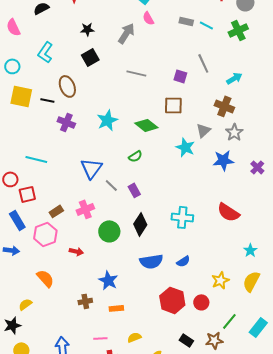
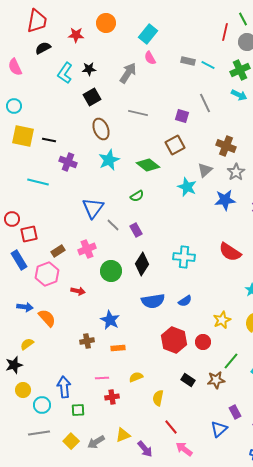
cyan L-shape: (45, 52) -> (65, 73), moved
cyan arrow: (234, 78) -> (239, 95), moved, turned 56
brown ellipse: (67, 86) -> (101, 129), moved
brown square: (173, 105) -> (175, 145), turned -30
cyan line: (36, 159) -> (38, 182), moved
blue arrow: (11, 250) -> (25, 307), moved

